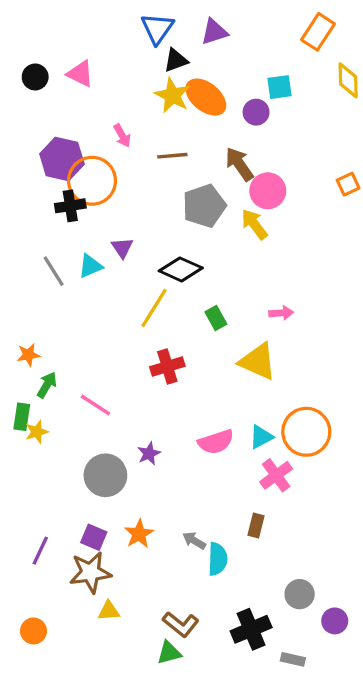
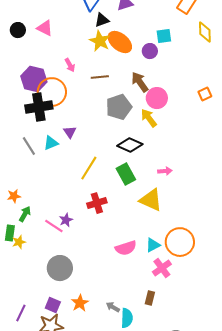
black cross: (70, 206) -> (39, 107), size x1.5
black diamond: (181, 269) -> (130, 145), moved
green rectangle: (216, 318) -> (126, 174), size x1.5
purple star: (149, 454) -> (66, 220), moved

